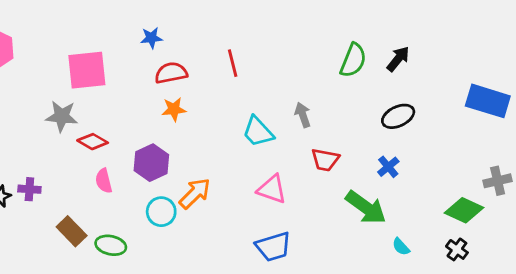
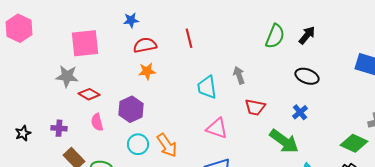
black ellipse: (398, 116) -> (307, 76), turned 45
cyan trapezoid: (258, 132) -> (207, 87), turned 35
purple cross: (29, 189) -> (59, 128), moved
orange arrow: (195, 193) -> (167, 145), moved, turned 100

